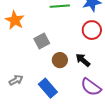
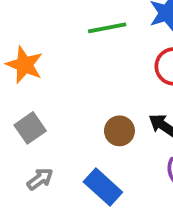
gray square: (42, 41) -> (30, 128), moved

